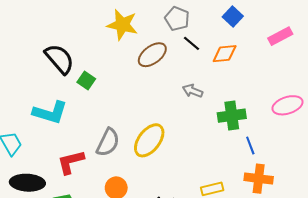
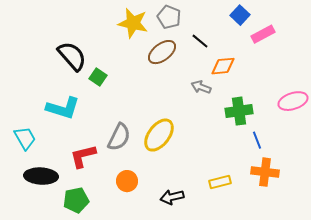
gray pentagon: (177, 19) -> (169, 17), moved
pink rectangle: (280, 36) -> (263, 34), moved
orange diamond: (225, 54) -> (223, 66), moved

